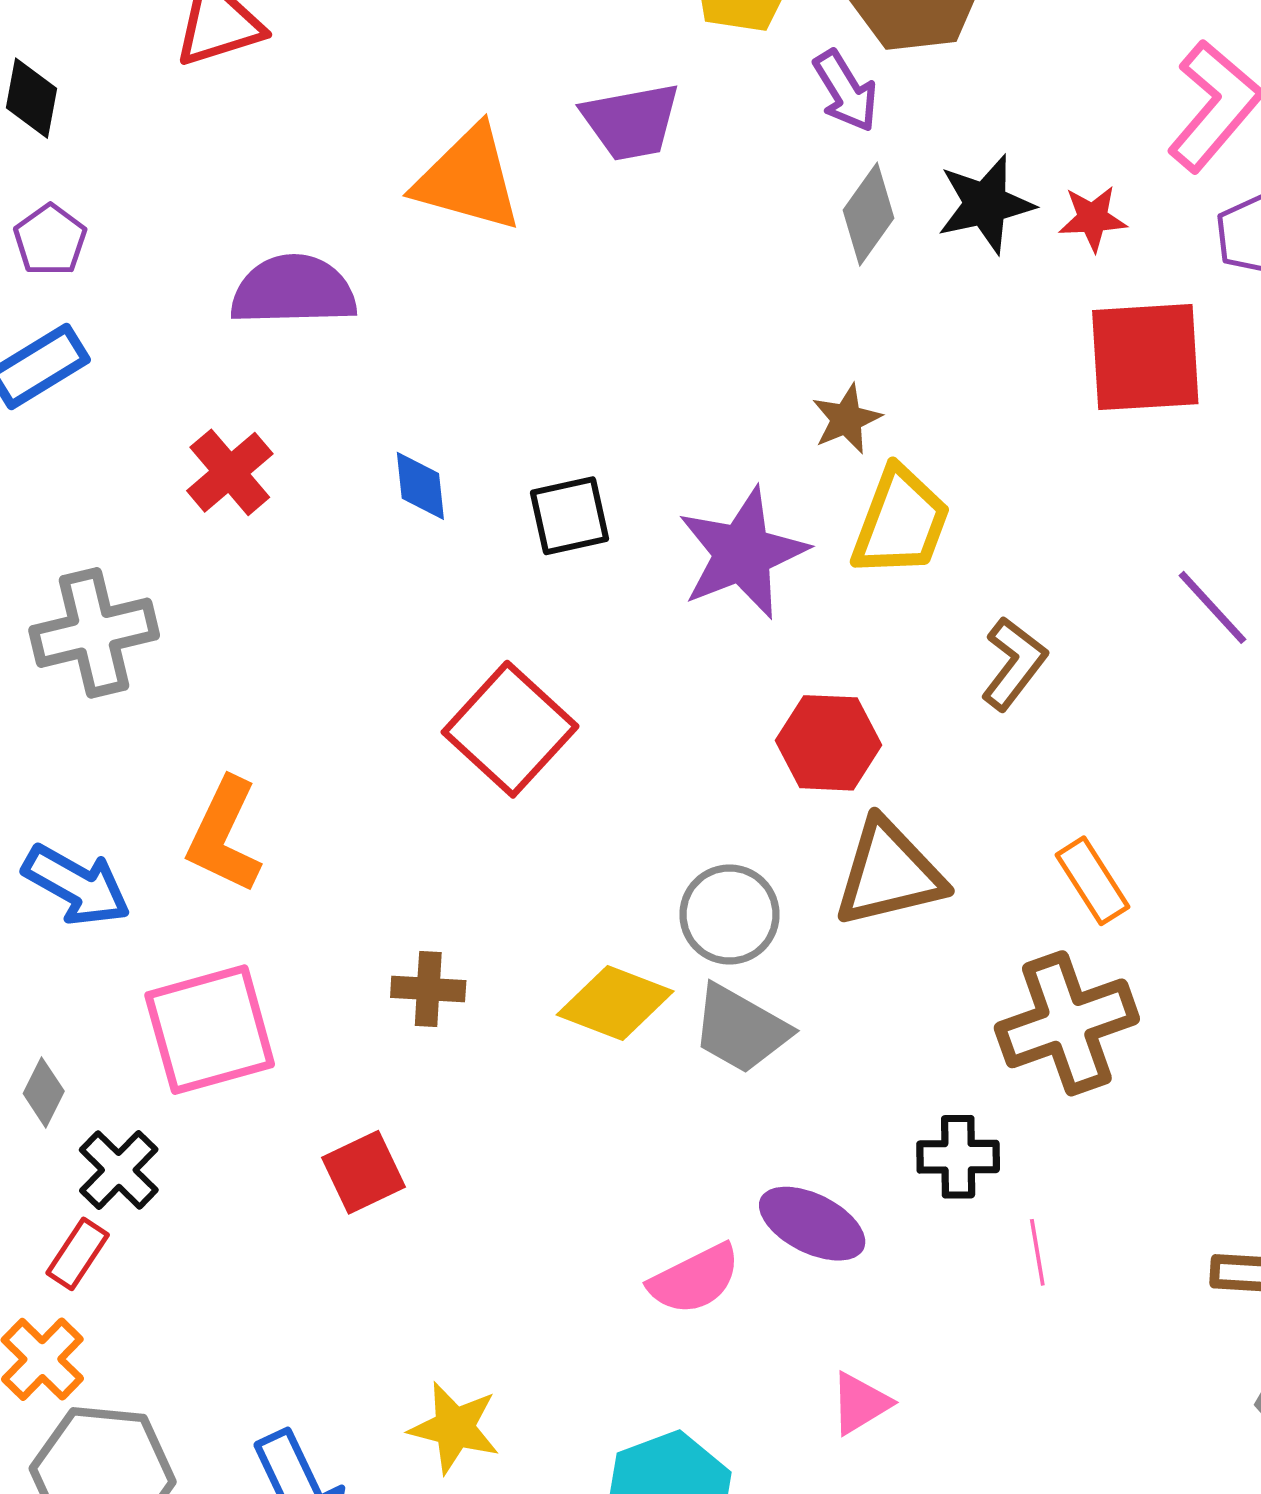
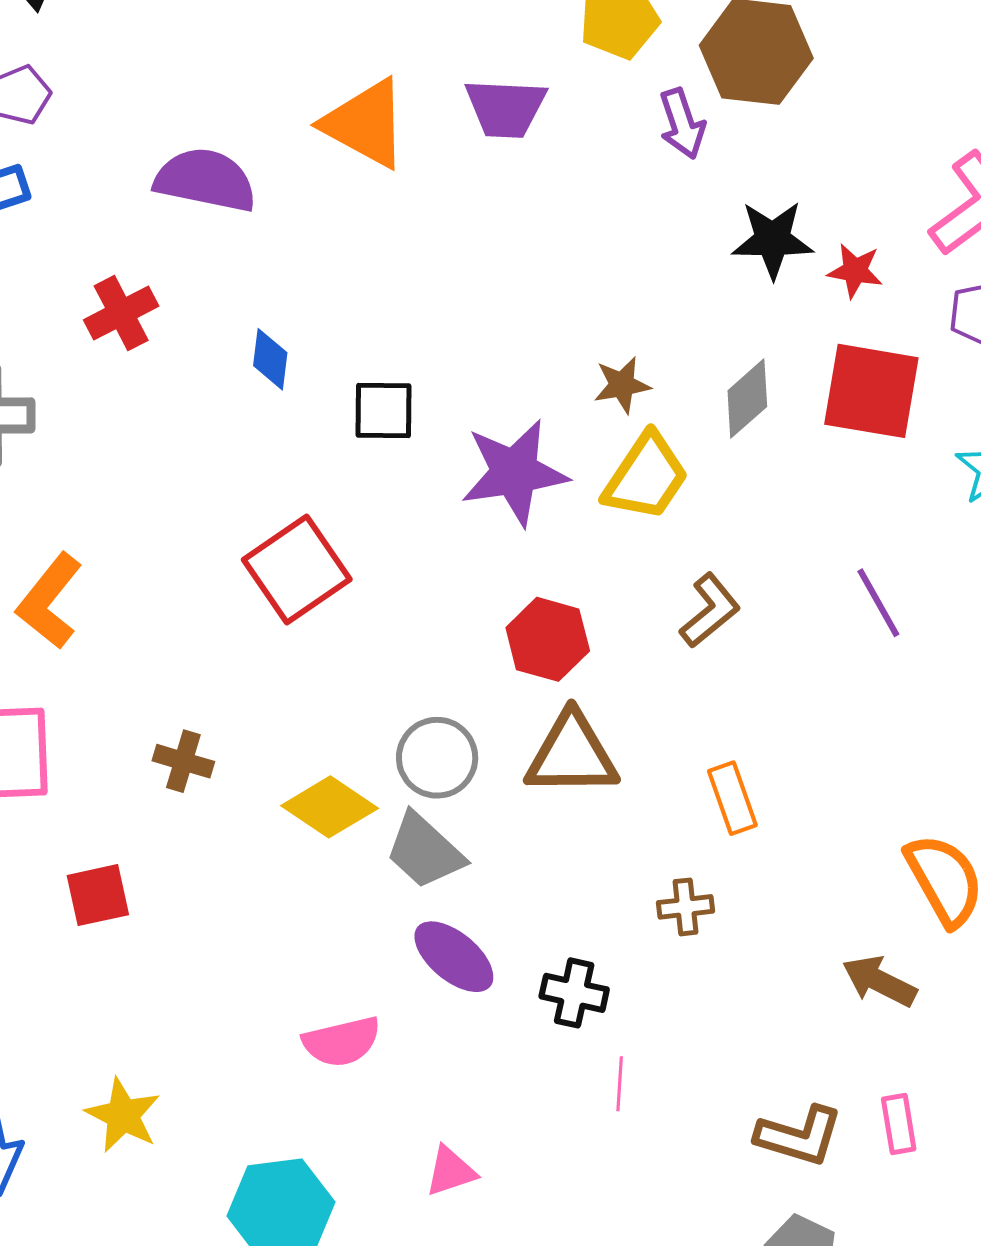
gray diamond: (869, 214) -> (747, 399), moved
brown cross: (1067, 1023) -> (686, 907), size x0.5
purple ellipse: (812, 1224) -> (454, 957), moved

